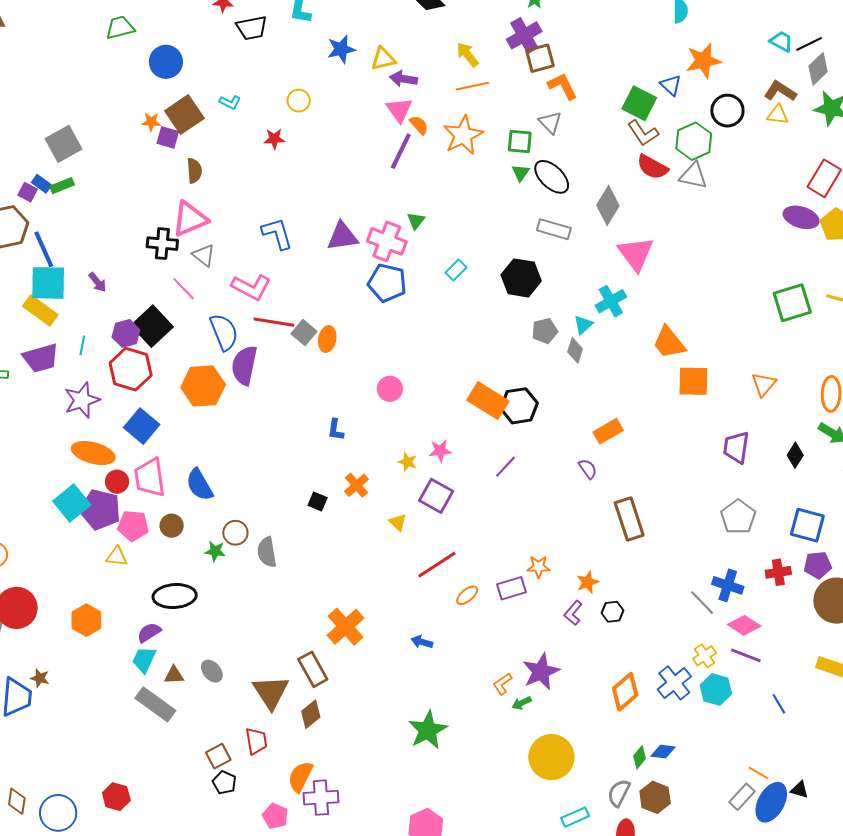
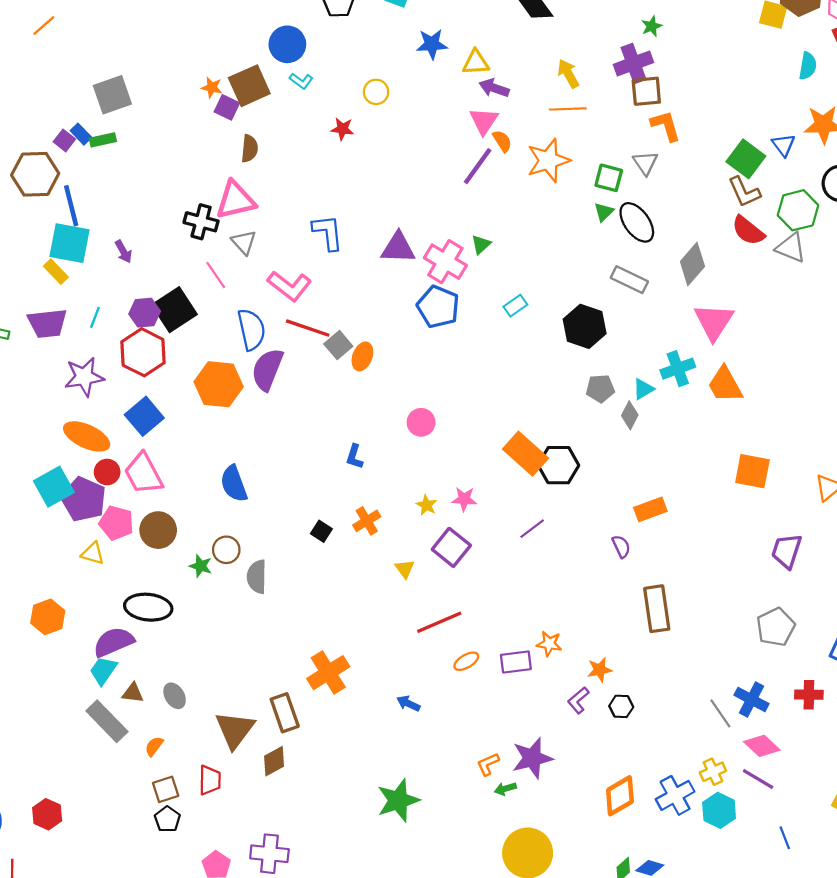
blue circle: (166, 62) -> (287, 44), moved
yellow rectangle: (40, 311) -> (56, 272), size x0.7
orange trapezoid: (669, 343) -> (725, 385), moved
pink trapezoid: (150, 477) -> (143, 474), turned -30
blue semicircle: (200, 485) -> (234, 484), moved
brown circle: (172, 526) -> (158, 530), size x1.4
purple semicircle: (149, 632) -> (114, 642), size x1.5
orange semicircle: (300, 777) -> (154, 746), moved, size x0.6

